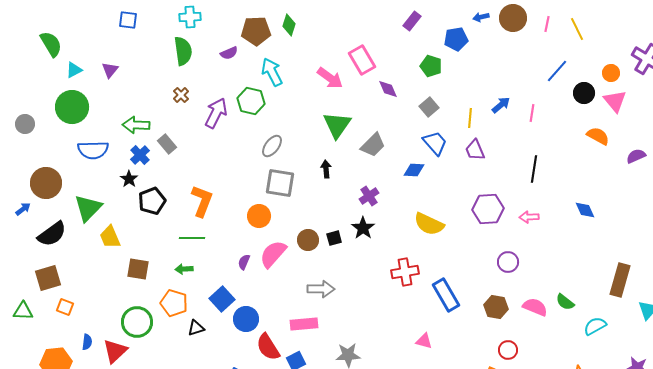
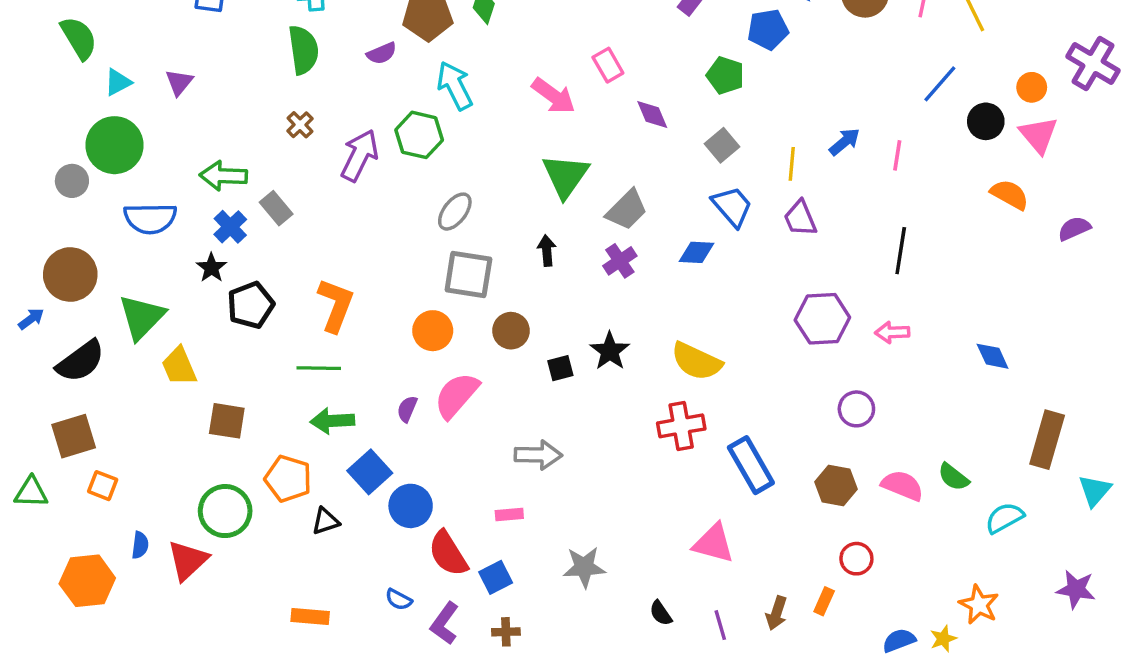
pink rectangle: (362, 60) -> (608, 65), size x0.7
gray circle: (25, 124) -> (72, 181), moved
purple cross: (369, 196) -> (620, 261), moved
blue diamond: (585, 210) -> (993, 356), moved
yellow semicircle: (429, 224) -> (696, 361), moved
brown circle: (308, 240) -> (511, 331), moved
green arrow: (184, 269) -> (332, 421), moved, size x1.4
pink rectangle: (304, 324) -> (509, 514), size x0.6
pink triangle: (424, 341) -> (713, 543), size x1.5

